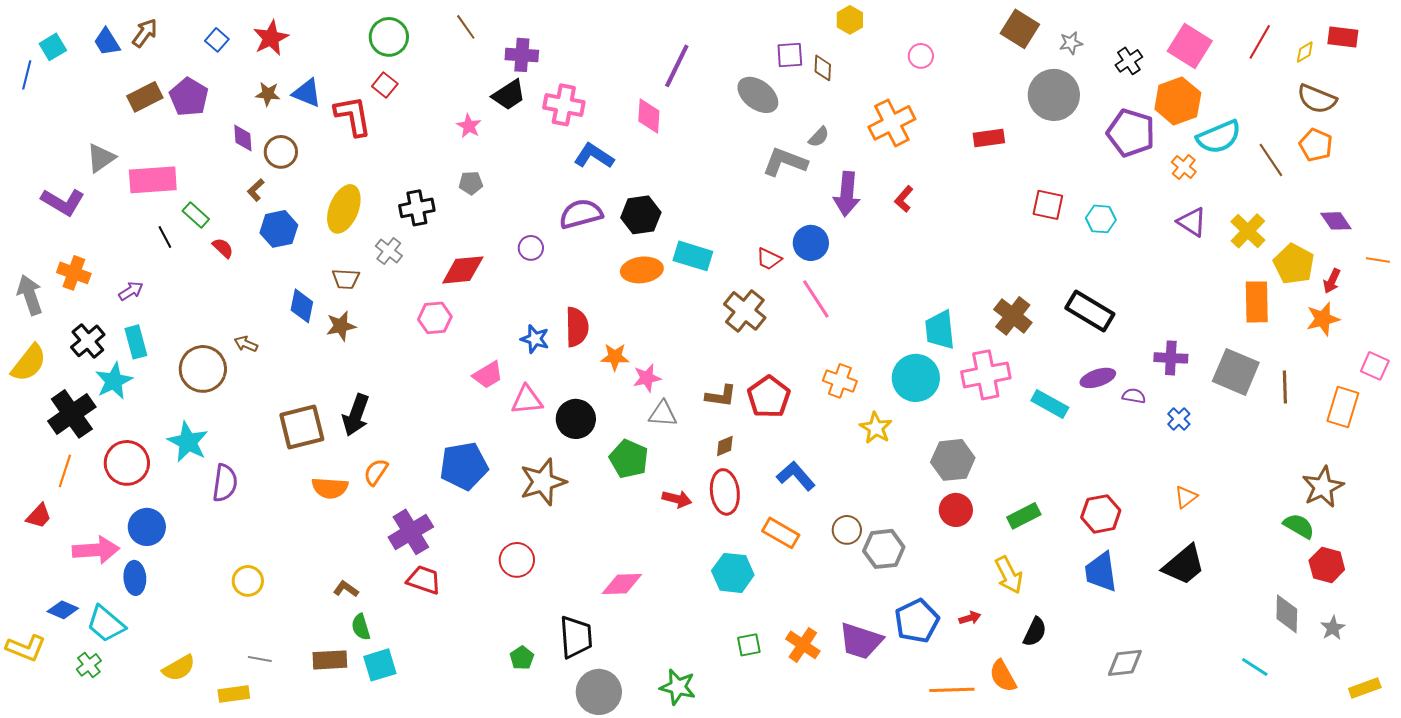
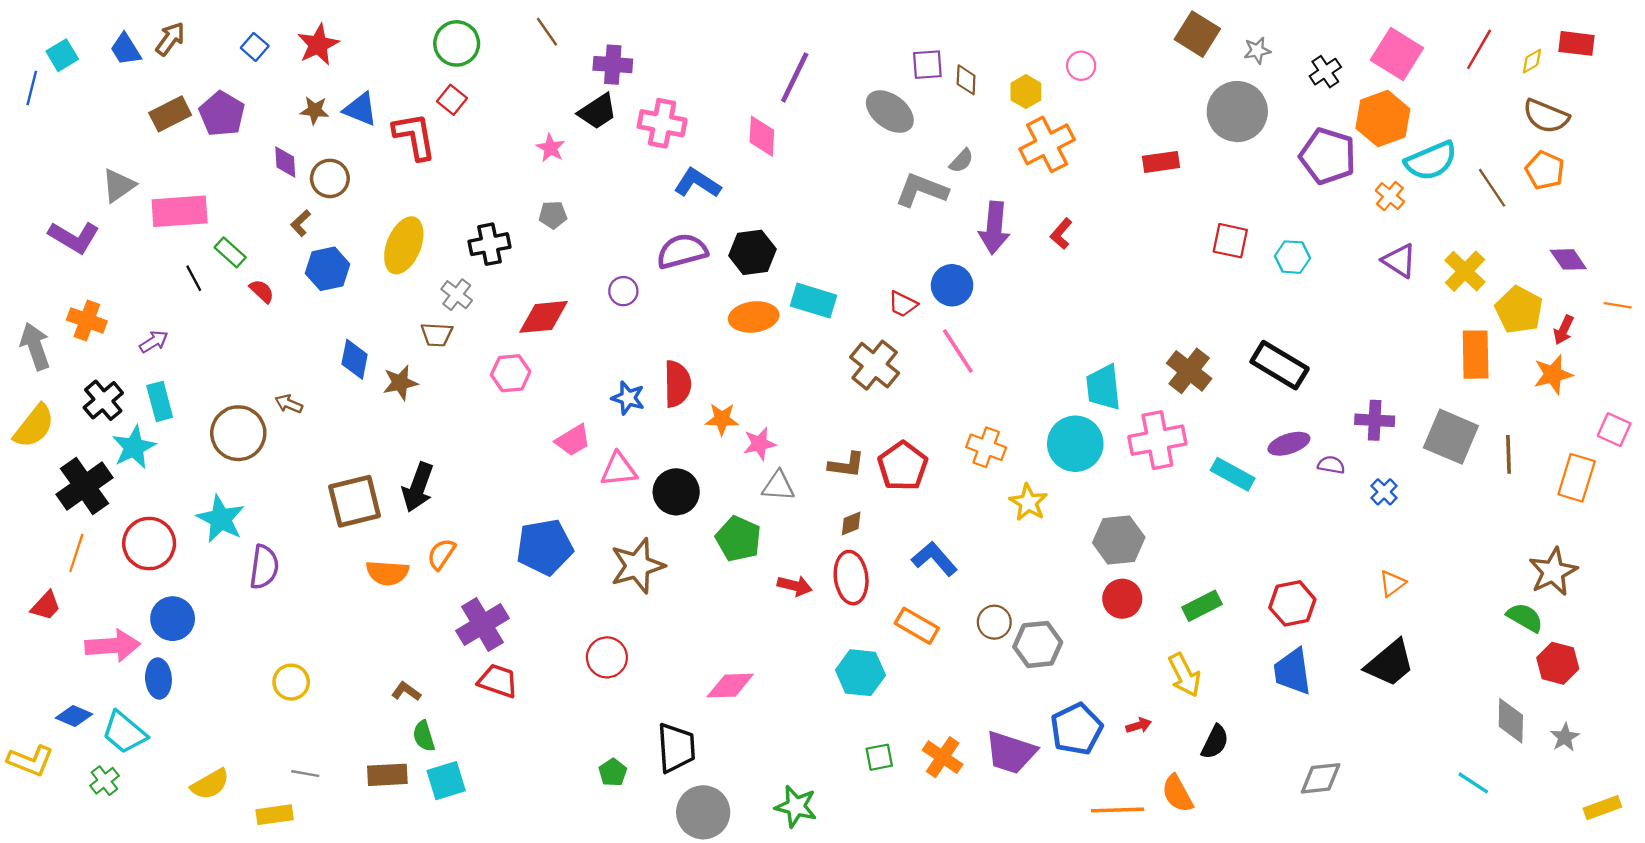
yellow hexagon: (850, 20) -> (1026, 92), moved
brown trapezoid: (346, 279) -> (437, 335), moved

